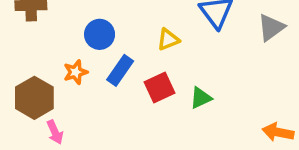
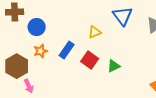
blue circle: (100, 34) -> (37, 27), moved
red square: (160, 88) -> (90, 60), turned -30

